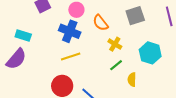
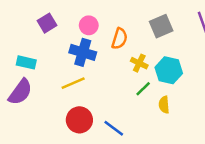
orange semicircle: (100, 23) -> (119, 39), turned -120
cyan hexagon: (150, 53) -> (169, 70), moved
yellow line: (71, 56) -> (73, 83), moved

